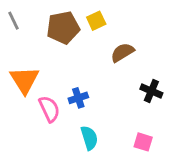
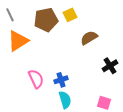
orange triangle: (25, 80) -> (18, 41), moved, turned 30
black cross: (151, 91) -> (110, 66), turned 35
blue cross: (78, 98) -> (61, 80), moved

